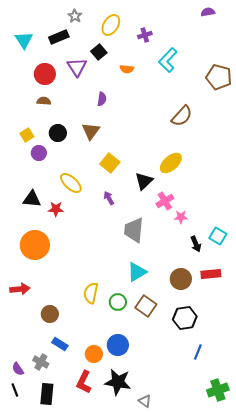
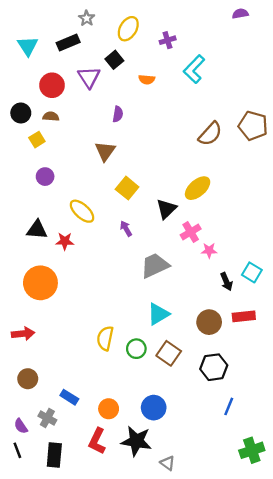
brown pentagon: (219, 77) -> (253, 126), moved
black circle: (58, 133) -> (21, 113), moved
yellow square: (27, 135) -> (37, 140), moved
gray trapezoid: (134, 230) -> (155, 265), turned 60
brown circle: (50, 314) -> (28, 379), moved
blue circle: (118, 345) -> (154, 408), moved

